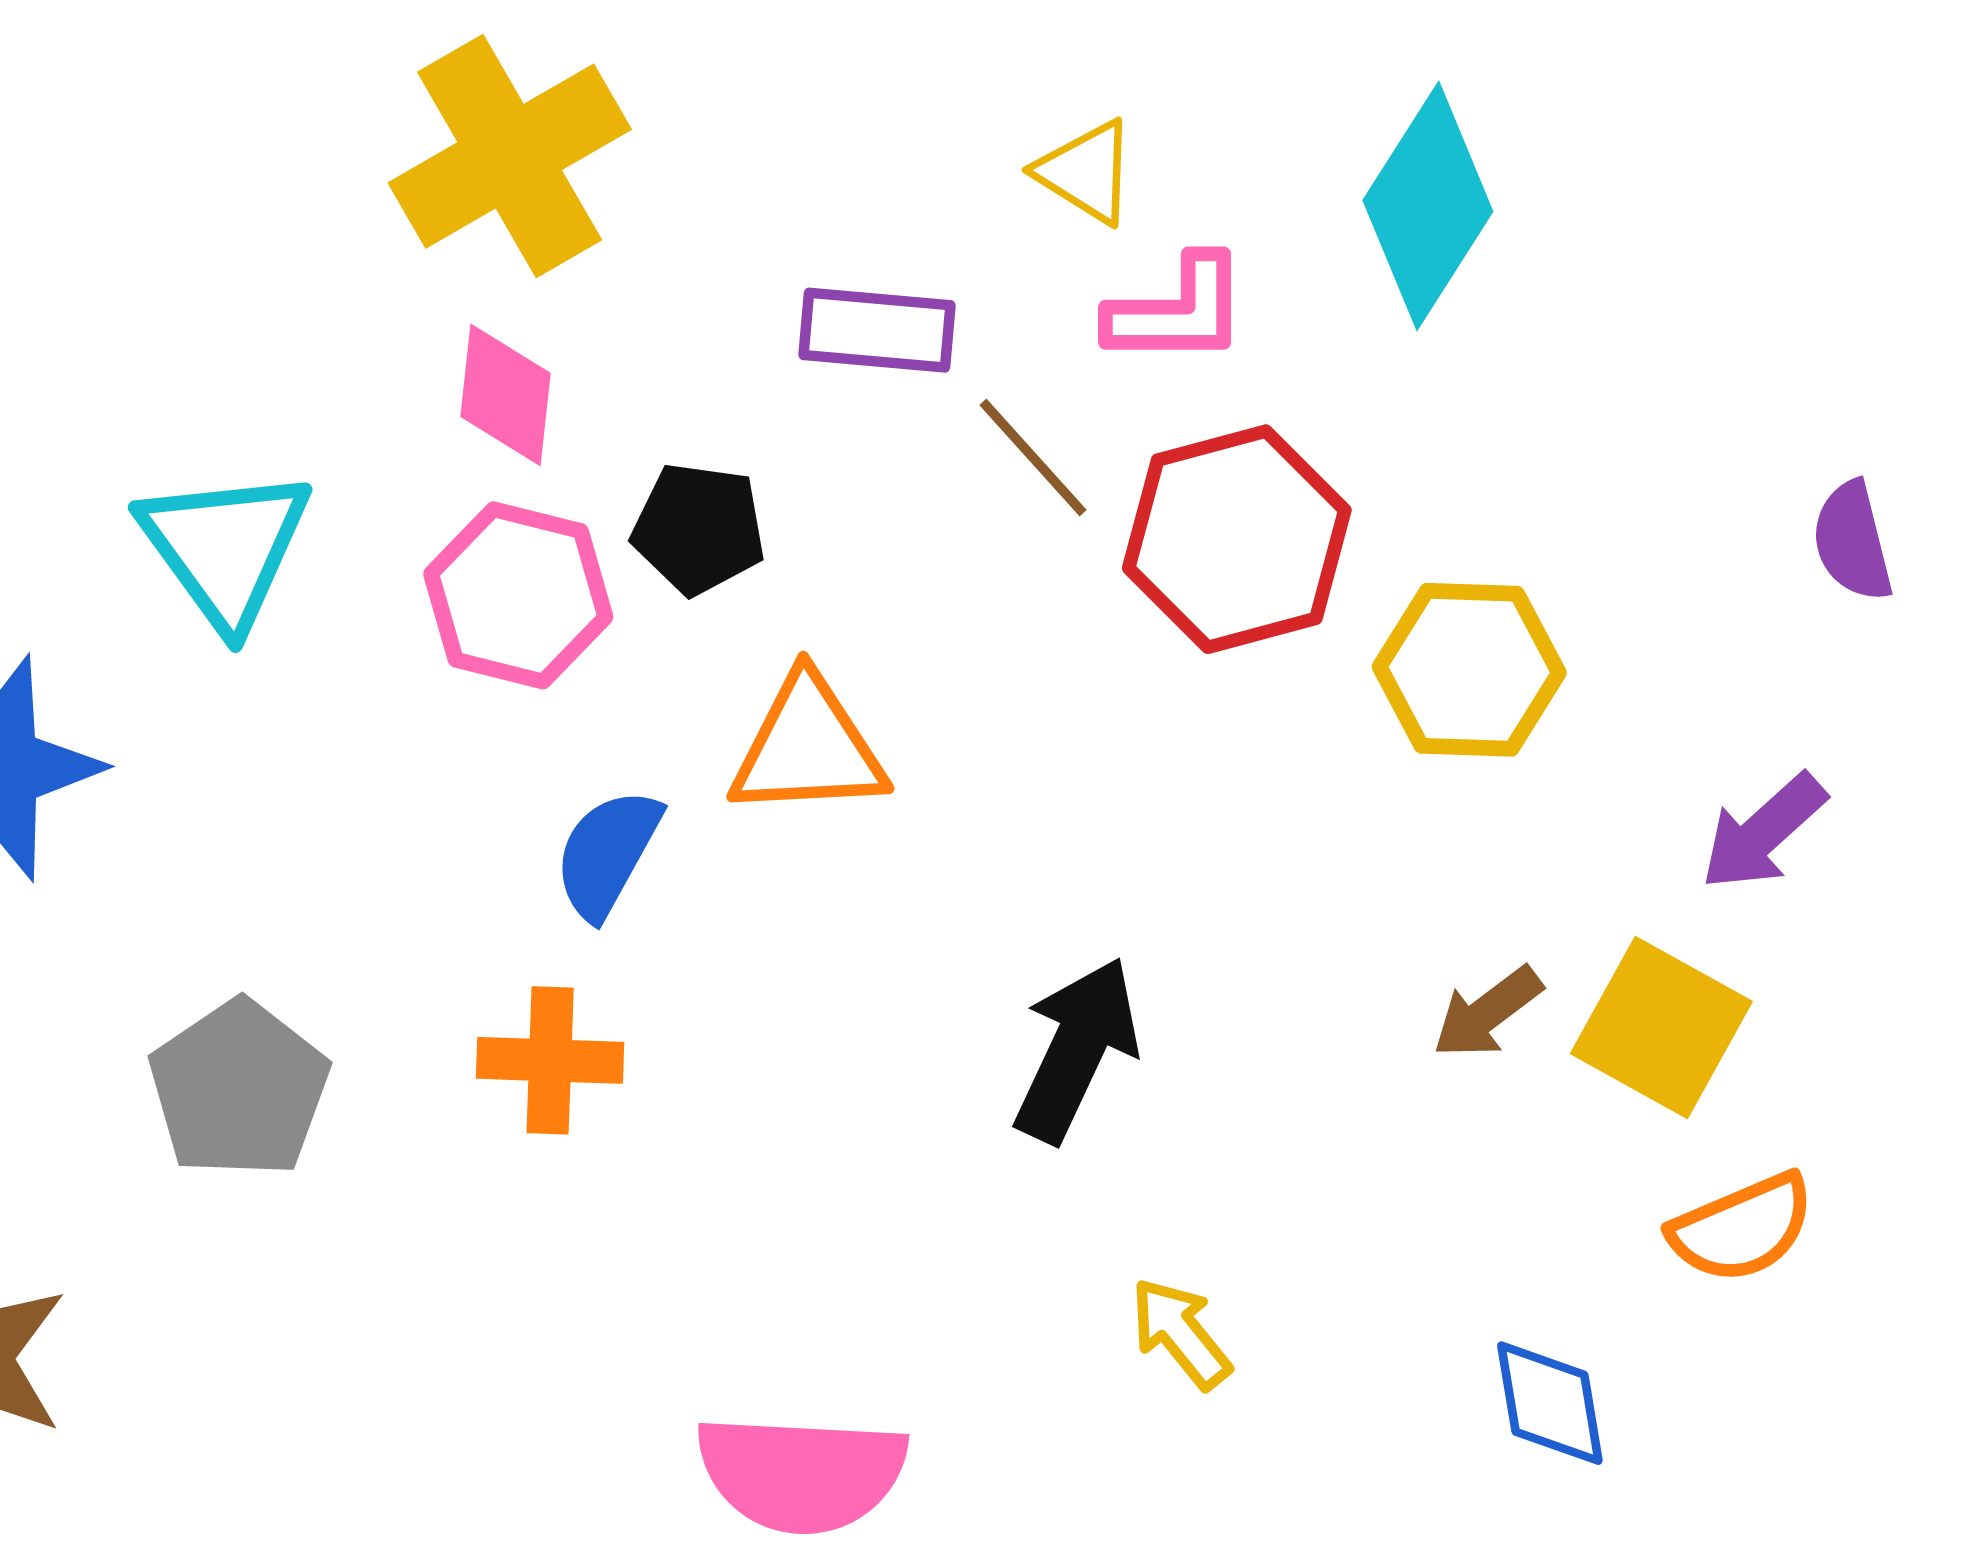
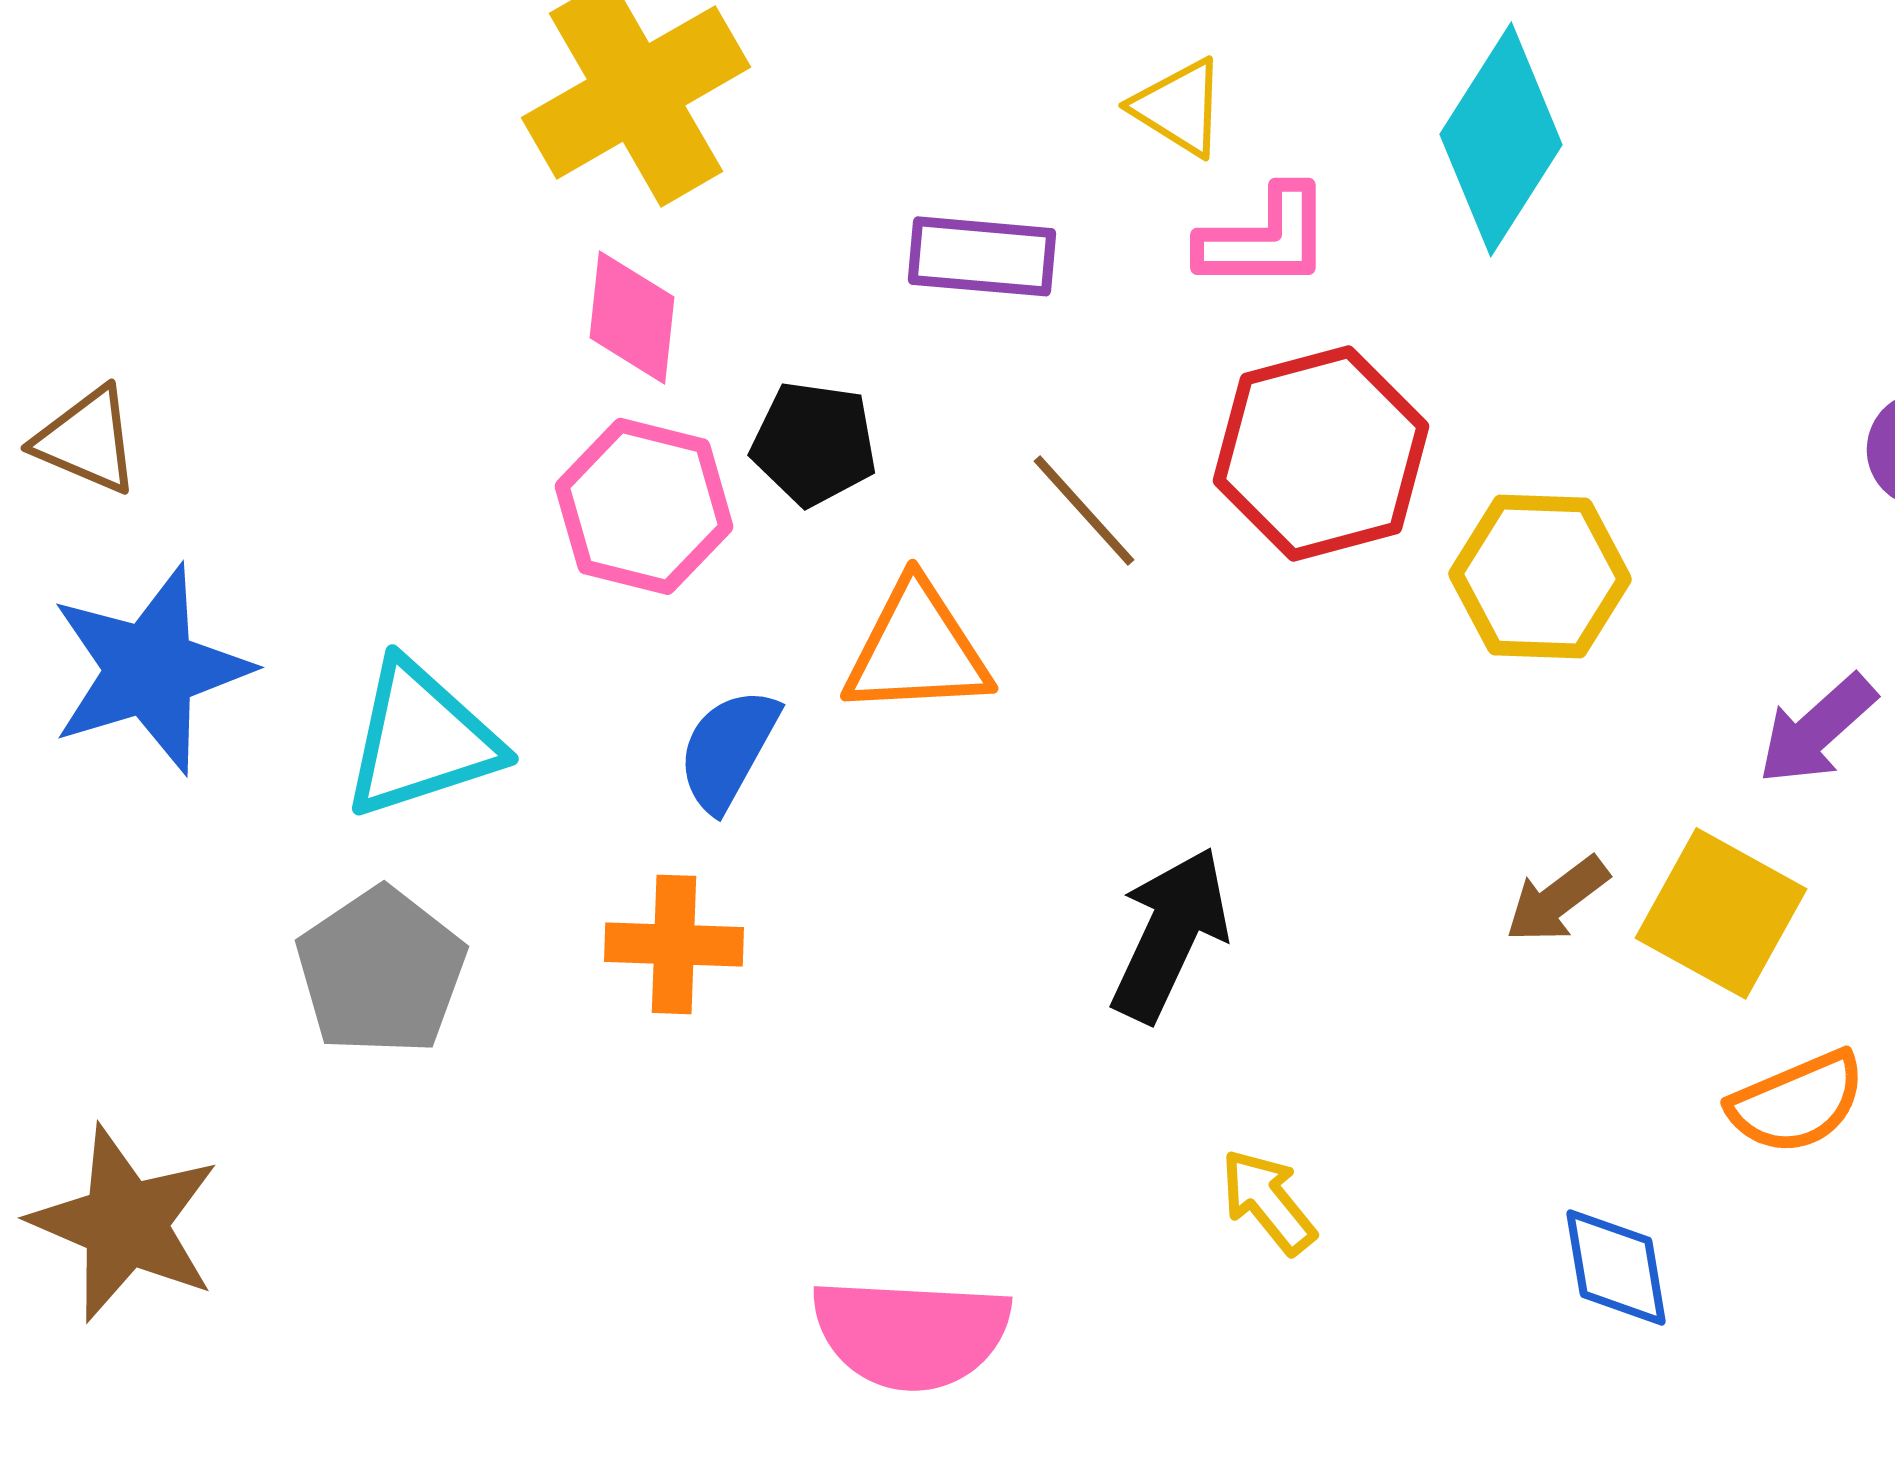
brown line: (1033, 457) -> (1084, 510), moved
cyan triangle: (225, 548) -> (421, 739), moved, turned 48

